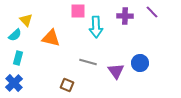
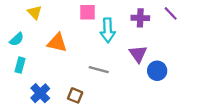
yellow triangle: (26, 20) -> (35, 12), moved
purple triangle: (116, 71) -> (138, 54), moved
blue cross: (14, 83) -> (40, 93), moved

